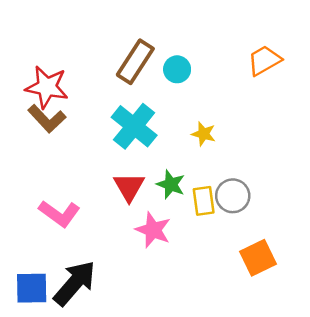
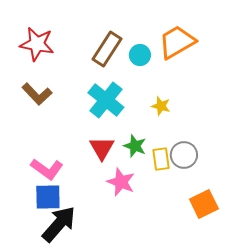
orange trapezoid: (264, 60) -> (177, 42), moved, size x1.4
red star: (47, 87) -> (37, 44), moved
blue square: (32, 288) -> (48, 197), moved

